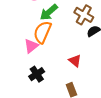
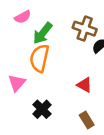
pink triangle: (31, 46) -> (17, 83), moved

